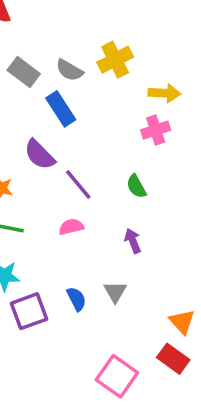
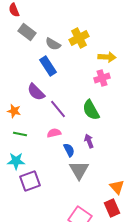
gray rectangle: (24, 72) -> (27, 32), moved
green semicircle: (136, 186) -> (91, 110), size x1.5
gray triangle: (115, 292) -> (79, 170), size x1.5
blue semicircle: (76, 299) -> (69, 150), moved
red rectangle: (173, 359) -> (112, 208), turned 30

